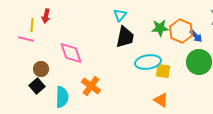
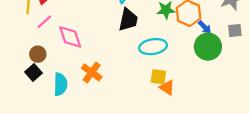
blue arrow: (196, 36) -> (205, 27), moved
pink line: (26, 39) -> (44, 22), moved, turned -56
yellow square: (163, 71) -> (158, 77), moved

